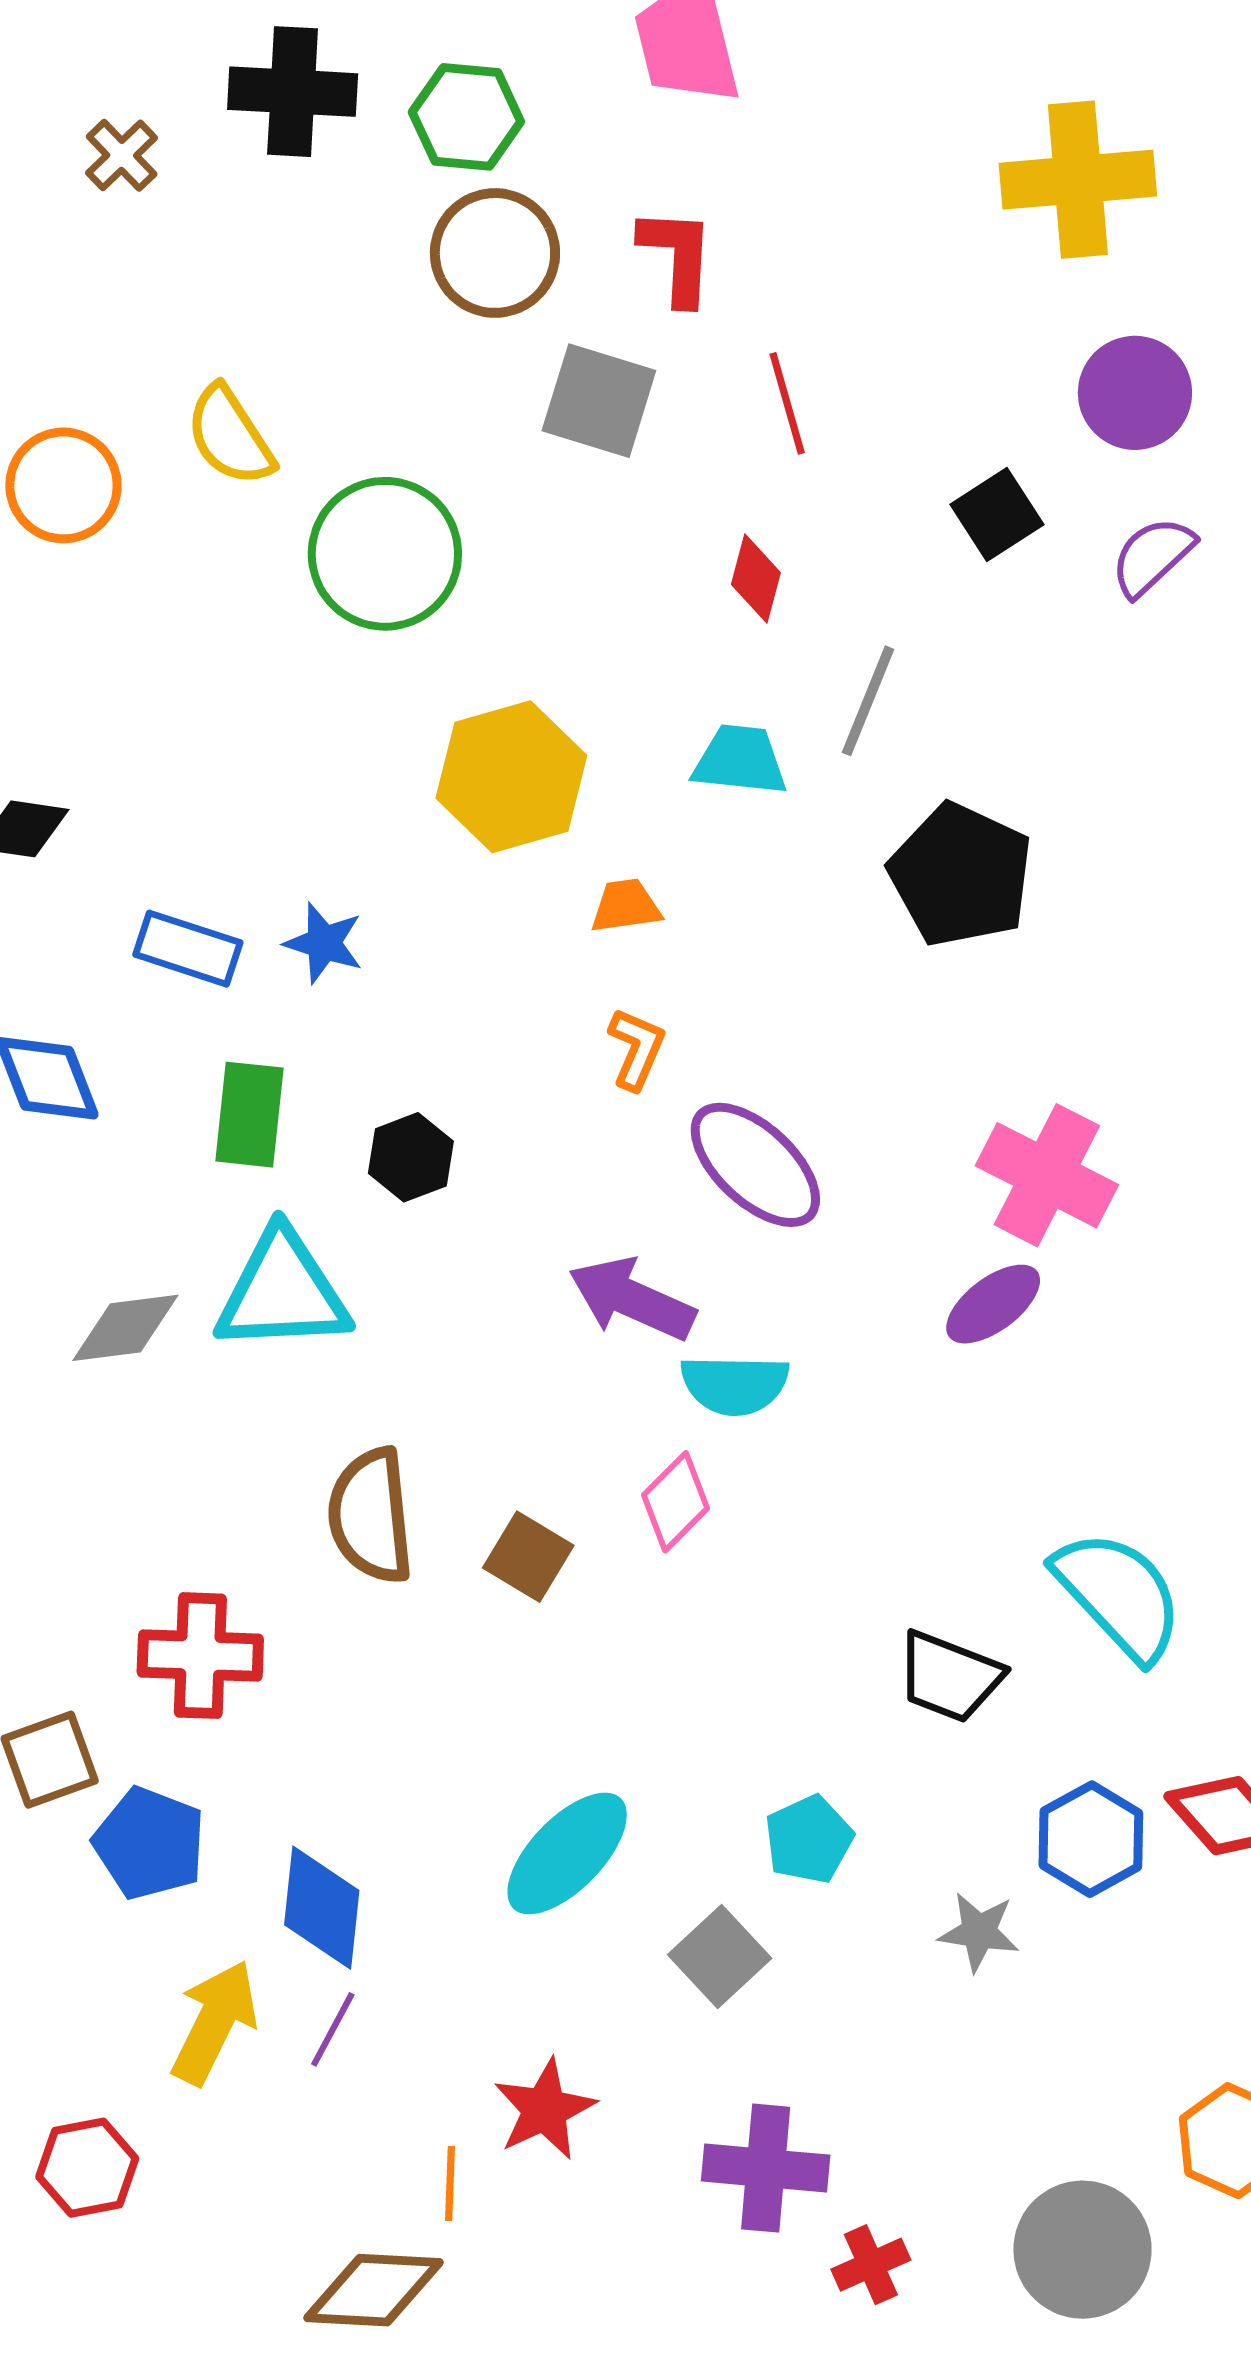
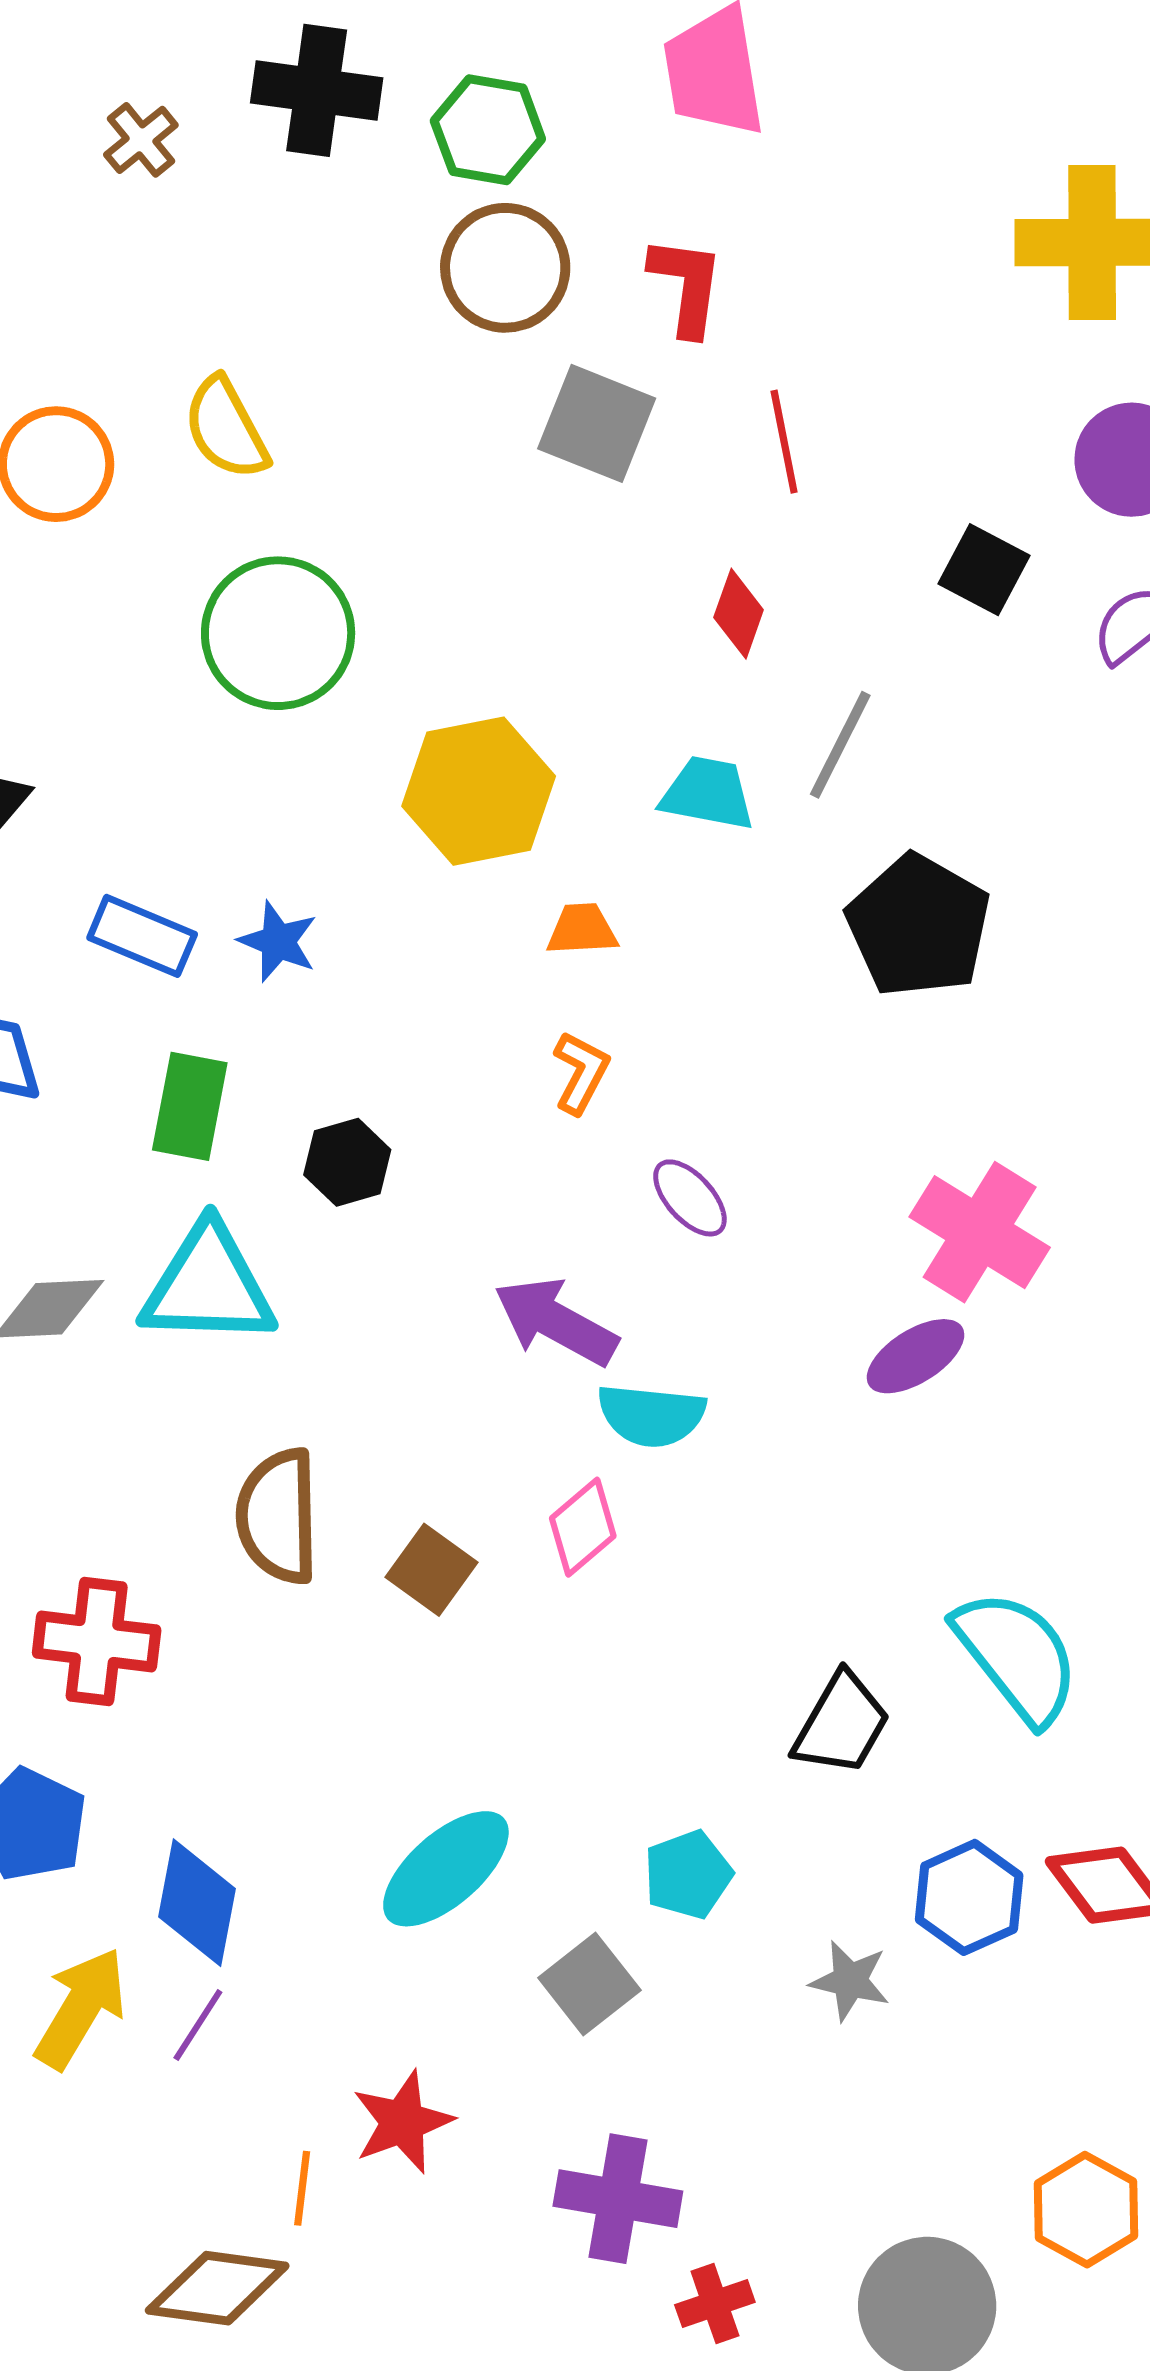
black square: (997, 514) -> (984, 570), turned -34
green circle: (385, 554) -> (278, 633), moved
purple ellipse: (755, 1165) -> (690, 1198), size x0.6
black trapezoid: (949, 1677) -> (841, 1724), turned -86

